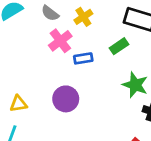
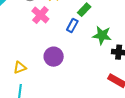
blue rectangle: (83, 58) -> (72, 26), moved, turned -40

